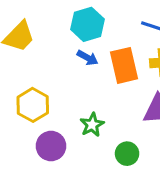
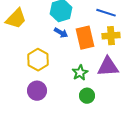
yellow hexagon: (33, 105) -> (38, 60), moved
green star: (92, 125) -> (80, 73), moved

